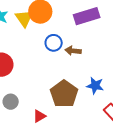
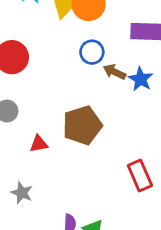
blue star: (95, 86) -> (141, 79), moved

